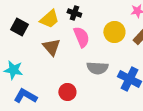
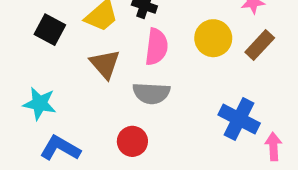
pink semicircle: (81, 37) -> (156, 47), turned 30
gray semicircle: (97, 68) -> (151, 93), moved

